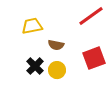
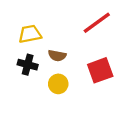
black cross: (35, 66) -> (28, 65), moved, turned -30

